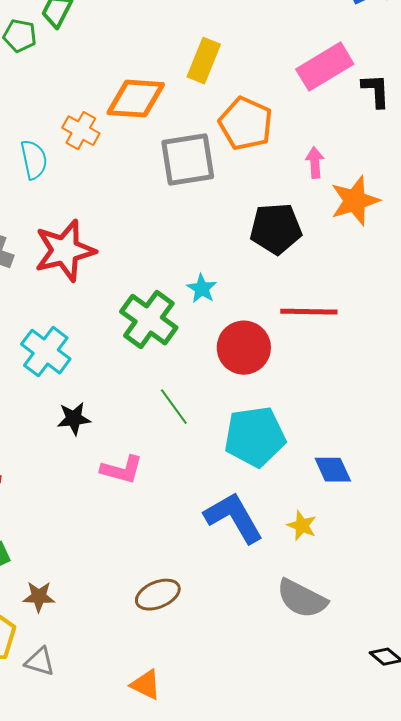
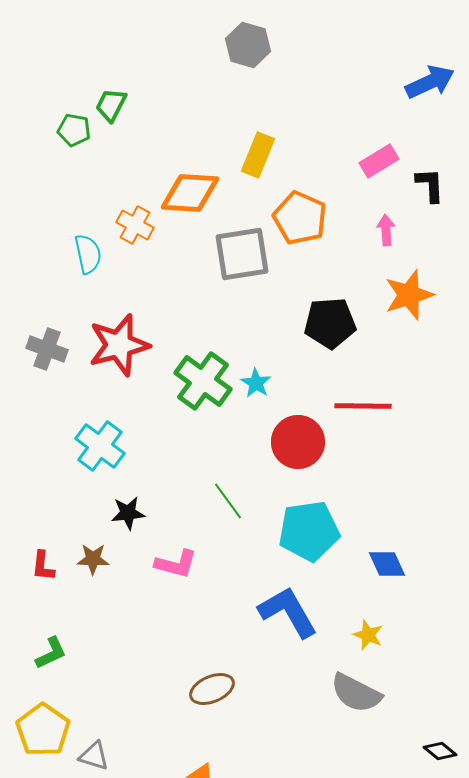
pink rectangle: (325, 67) -> (379, 161), size x0.7
pink arrow: (315, 163) -> (386, 230), moved
green cross: (149, 320) -> (203, 381), moved
yellow star: (302, 526) -> (368, 635), moved
brown star: (39, 597) -> (93, 559), moved

